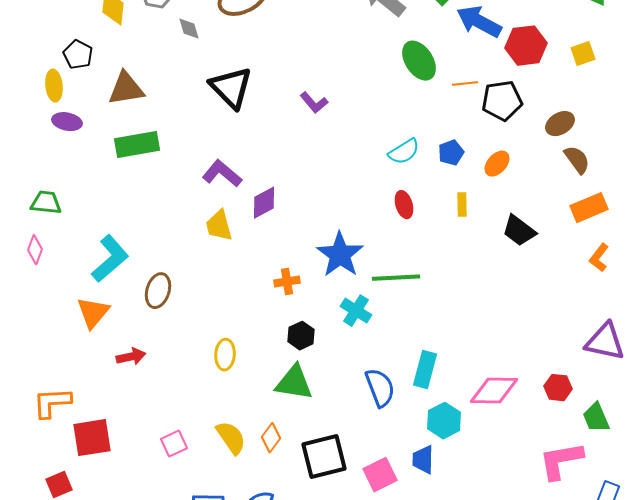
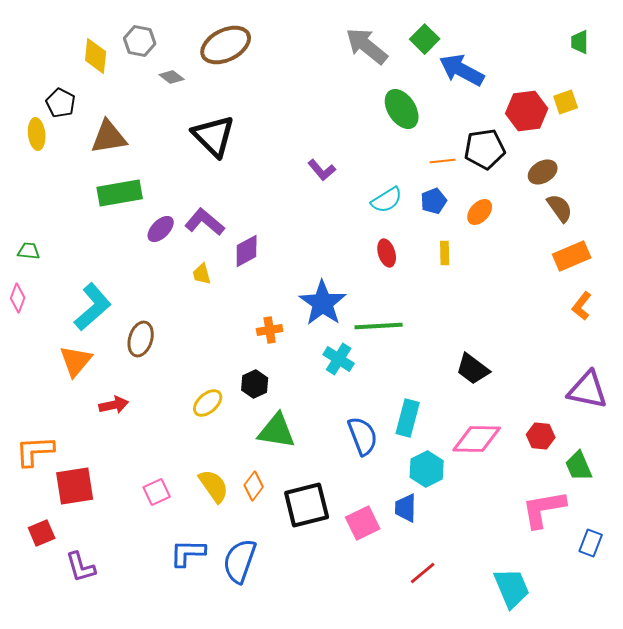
gray diamond: (189, 29) -> (172, 77), turned -35
red hexagon: (526, 46) -> (527, 111), moved
orange line: (465, 84) -> (443, 161), moved
purple L-shape: (314, 103) -> (322, 170), moved
purple ellipse: (67, 122) -> (161, 229), moved, turned -56
green trapezoid: (46, 203) -> (29, 251), size x0.7
yellow trapezoid: (219, 226) -> (202, 274), size x0.7
black trapezoid: (519, 231) -> (473, 369), moved
black hexagon: (301, 336) -> (255, 384), moved
yellow ellipse: (225, 355) -> (208, 403), turned 44

